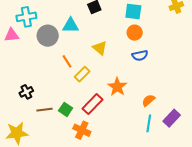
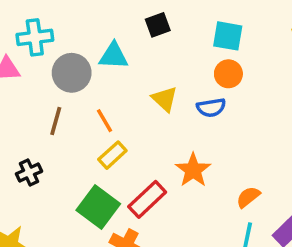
blue semicircle: (140, 55) -> (211, 108), moved
yellow rectangle: (82, 74) -> (112, 155), moved
green square: (66, 109) -> (98, 207), size x1.6
brown line: (45, 110) -> (56, 121), moved, turned -70

